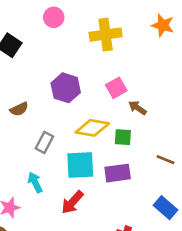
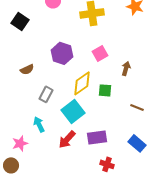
brown arrow: (138, 108) -> (126, 68), moved, turned 72
yellow diamond: (92, 128) -> (82, 83), turned -45
cyan square: (80, 165) -> (73, 111), turned -35
purple rectangle: (118, 173) -> (97, 137), moved

